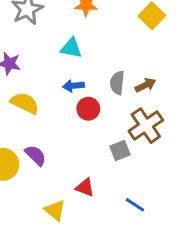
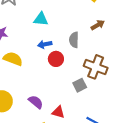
brown arrow: (145, 85) -> (98, 25), moved
brown cross: (146, 126) -> (96, 67), turned -30
purple semicircle: (36, 155) -> (36, 102), moved

